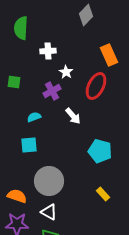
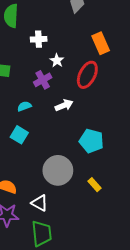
white arrow: (73, 116) -> (64, 105), turned -72
cyan square: (29, 145) -> (19, 135), turned 36
gray circle: (49, 181) -> (58, 170), moved

